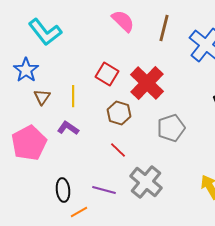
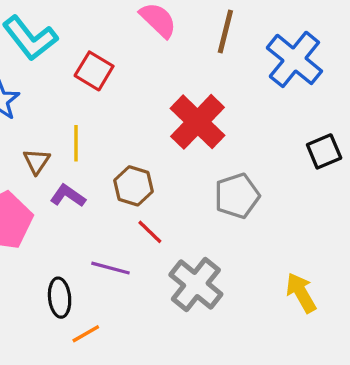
red square: (107, 74) -> (94, 71), moved
brown triangle: (42, 97) -> (37, 161), moved
brown hexagon: (119, 113) -> (133, 186), moved
purple line: (104, 190) -> (110, 268), moved

